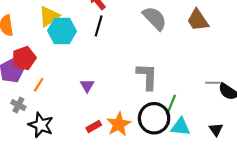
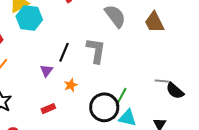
black line: (99, 26) -> (64, 52), moved
gray L-shape: (147, 76) -> (96, 51), moved
orange star: (119, 124) -> (71, 85), moved, size x0.6

